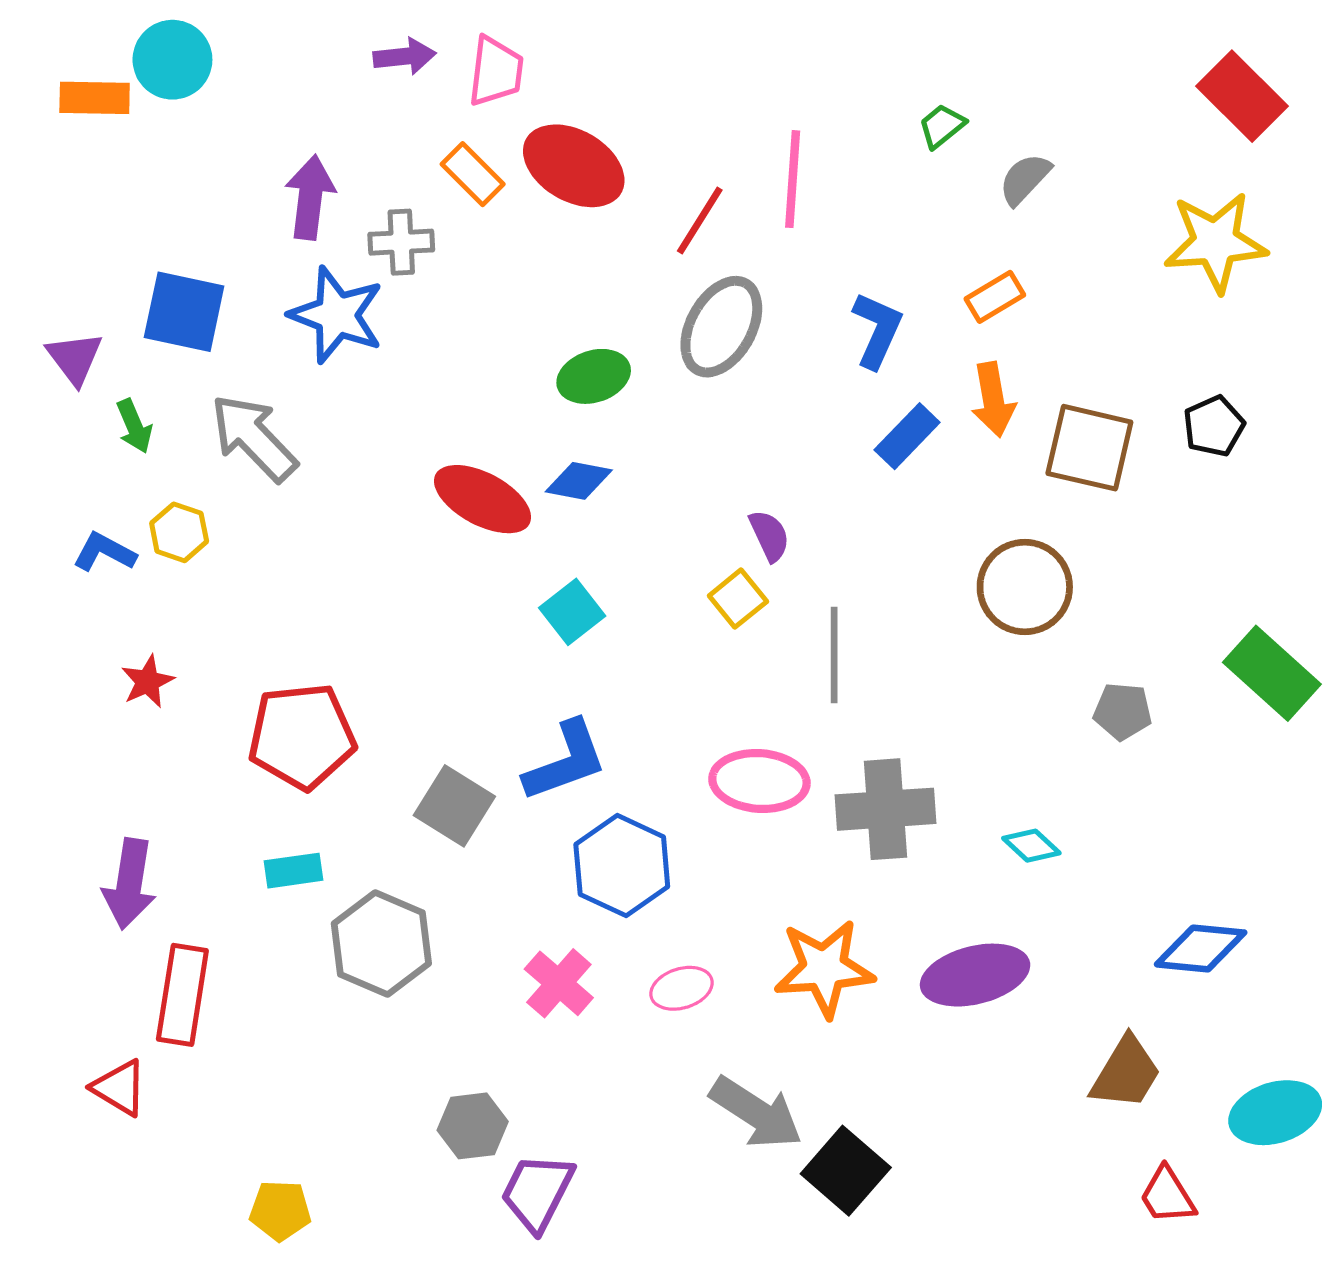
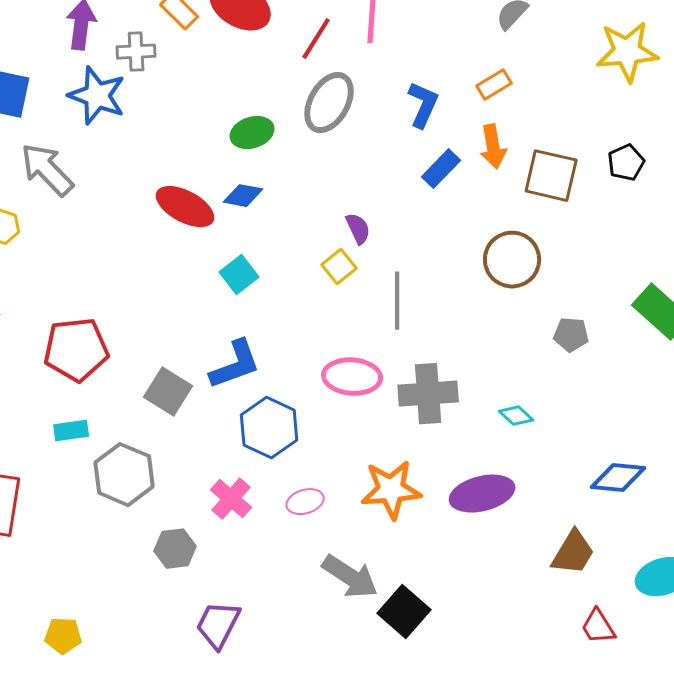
gray hexagon: (473, 1126) -> (175, 549), moved

